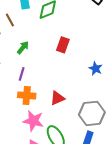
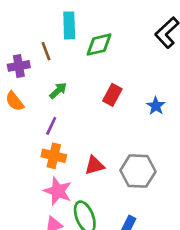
blue star: (96, 69) -> (156, 106), moved
gray hexagon: (92, 113) -> (138, 171), moved

